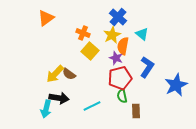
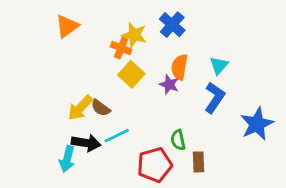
cyan triangle: (142, 34) -> (219, 66), moved, turned 32
yellow star: (112, 35) -> (134, 35), moved, turned -30
red pentagon: (120, 78) -> (155, 165), moved
cyan line: (92, 106) -> (117, 136), moved

